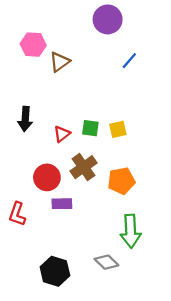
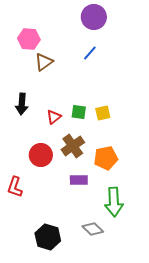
blue line: (129, 61) -> (90, 53), moved
brown triangle: (60, 62) -> (44, 62), moved
purple rectangle: (62, 204) -> (79, 180), moved

